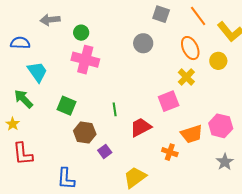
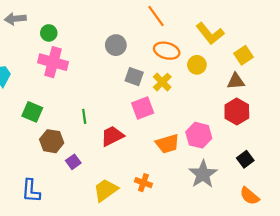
gray square: (161, 14) -> (134, 77), moved
orange line: (198, 16) -> (156, 16), moved
orange ellipse: (190, 48) -> (167, 51), turned -50
orange cross: (170, 152) -> (143, 183), moved
gray star: (225, 162) -> (203, 174), size x1.5

